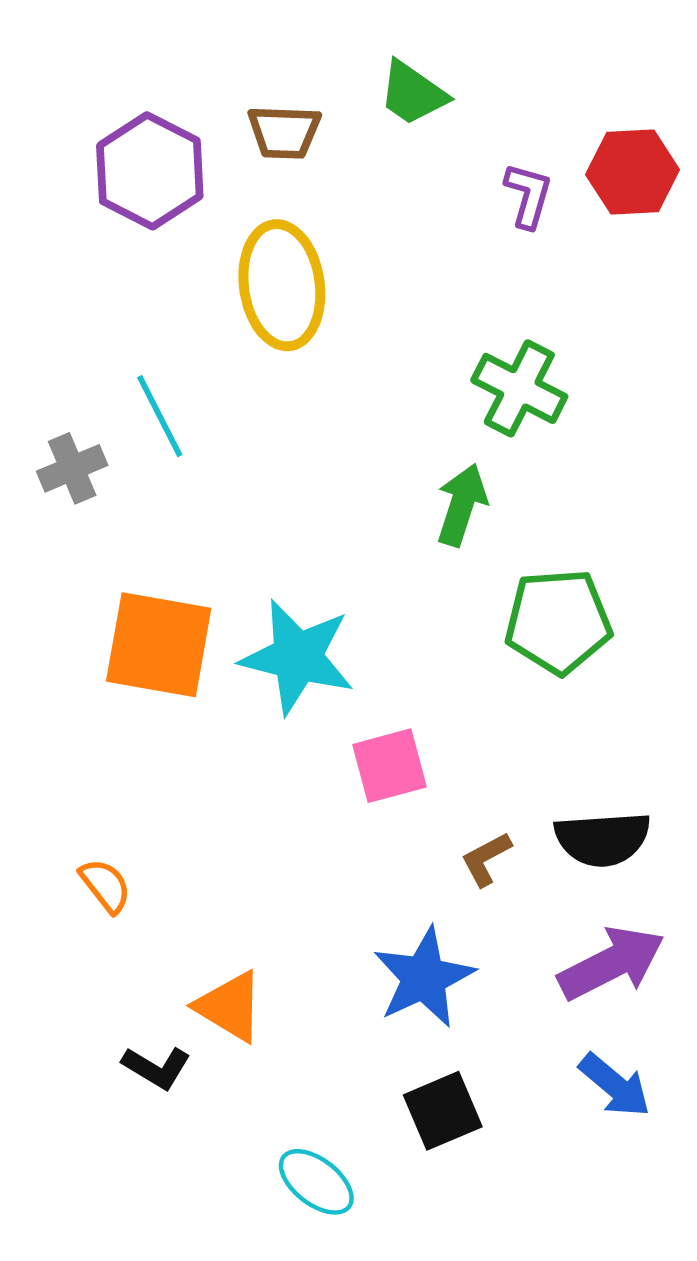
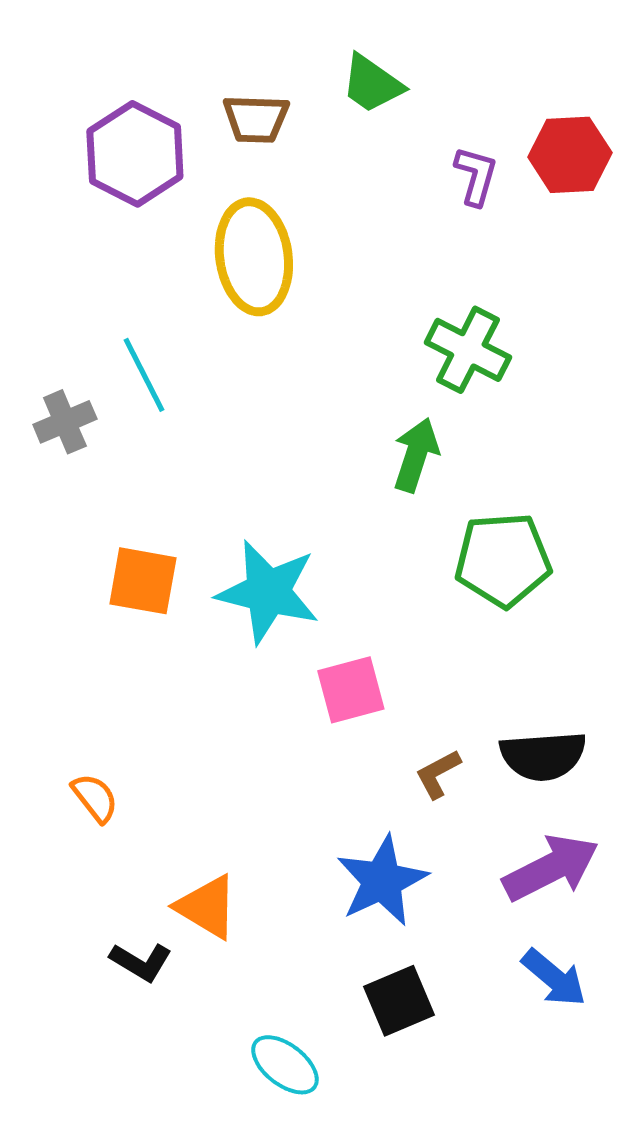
orange square: (159, 645) -> (143, 581), size x0.7

